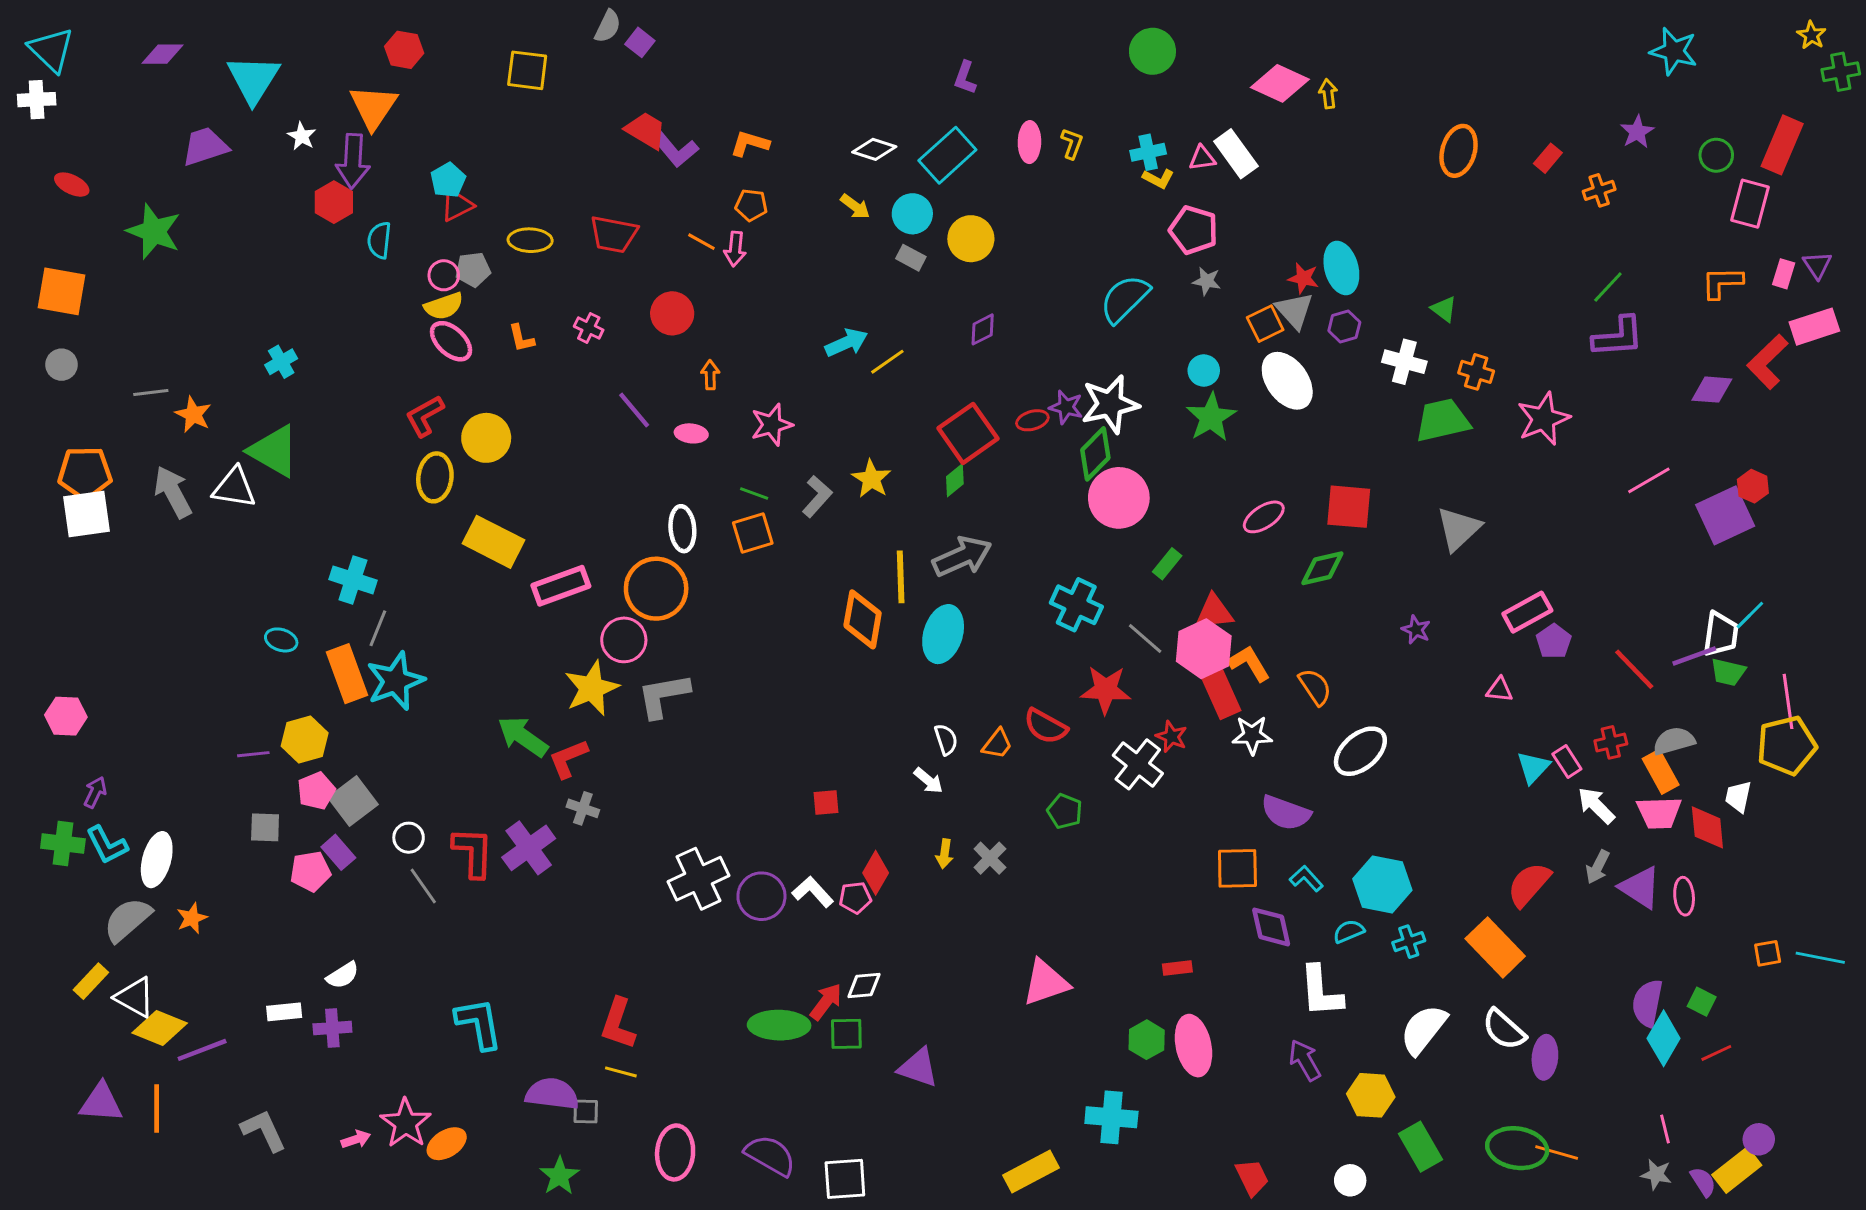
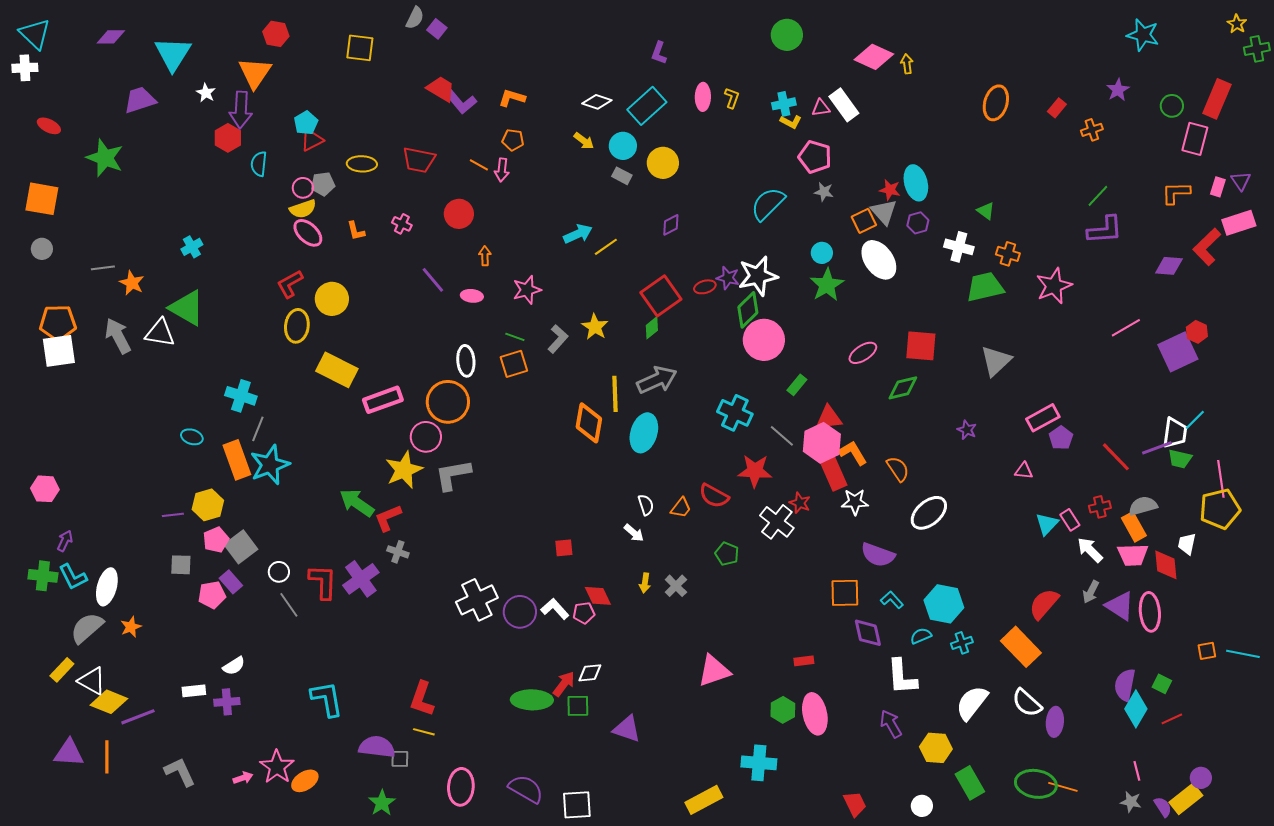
red diamond: (876, 873) -> (598, 596), turned -56
pink ellipse: (1684, 896) -> (1150, 612), size x1.5

